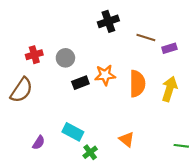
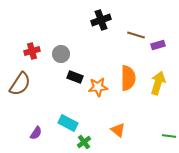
orange star: (105, 75) -> (98, 87), moved
black rectangle: (80, 83) -> (75, 77), turned 42

